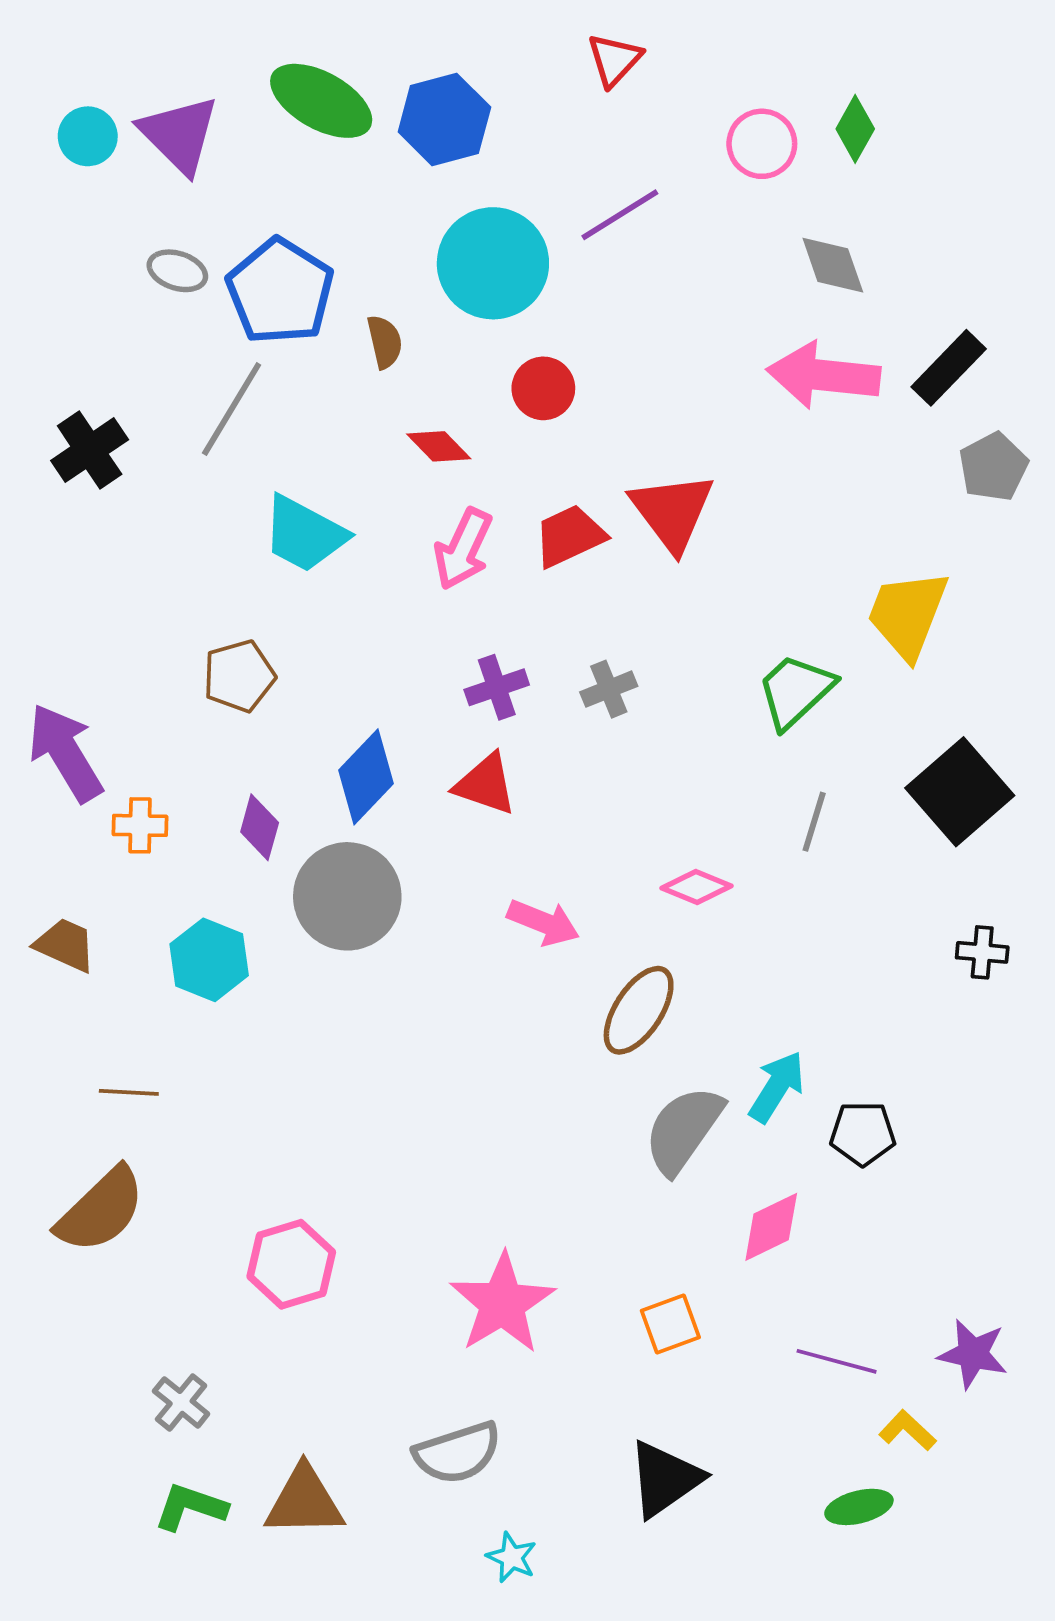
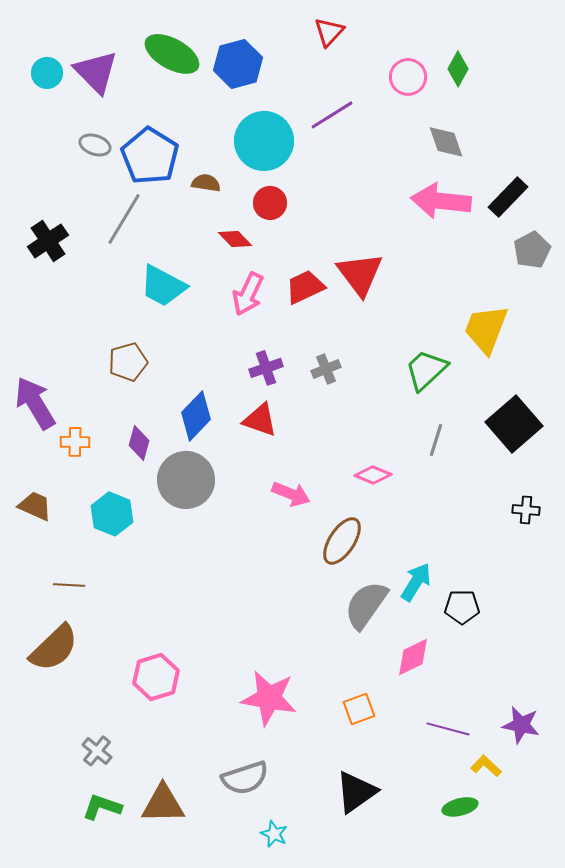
brown semicircle: (385, 342) -> (206, 183), turned -68
red circle: (543, 388) -> (270, 203), moved
pink star: (502, 1303) -> (269, 698), turned -30

